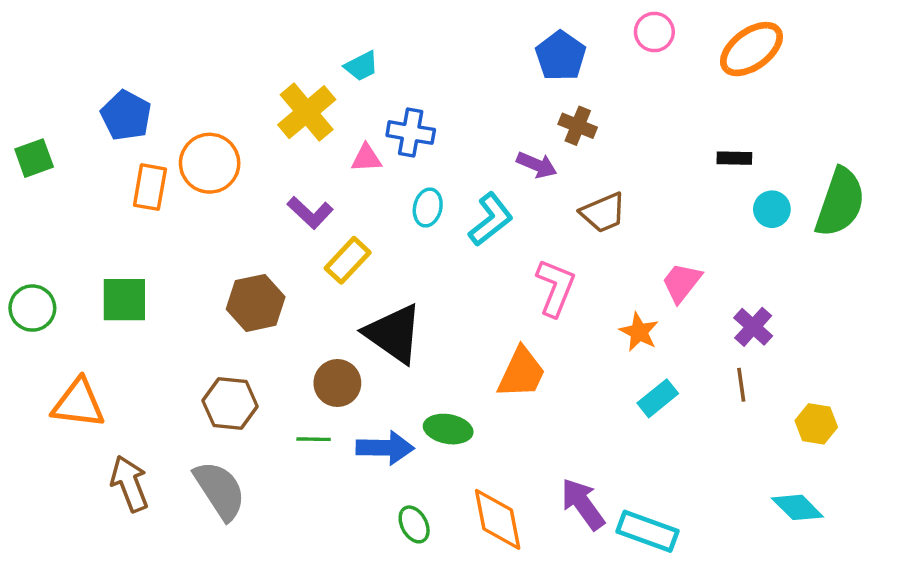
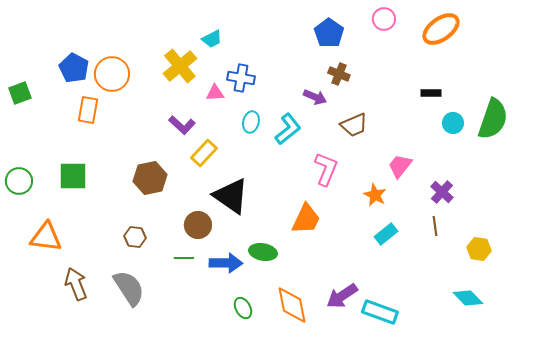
orange circle: (210, 163) -> (112, 74), moved
brown hexagon: (230, 403) -> (135, 237), size x0.7
purple arrow: (583, 504) -> (342, 296), turned -88

